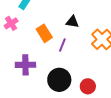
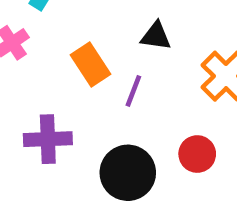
red circle: (88, 86) -> (197, 154), moved

